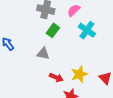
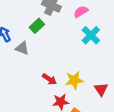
green rectangle: (53, 30) -> (37, 26), moved
gray triangle: (43, 54) -> (22, 48), moved

